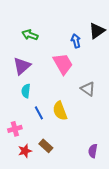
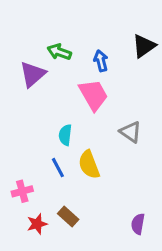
green arrow: (30, 35) -> (59, 52), moved
blue arrow: (76, 41) -> (101, 61), moved
purple triangle: (22, 66) -> (33, 74), moved
cyan semicircle: (26, 91) -> (65, 135), moved

